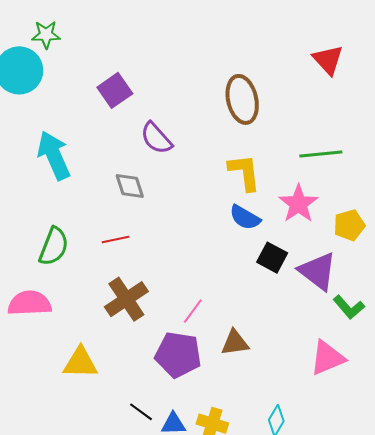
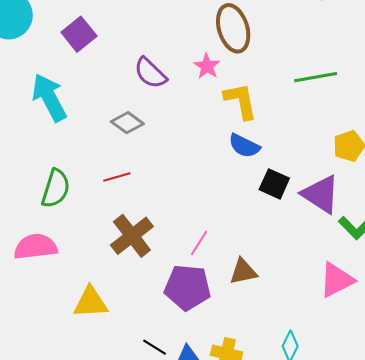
purple square: (115, 90) -> (79, 34), moved
gray diamond: (130, 186) -> (127, 123), turned -32
pink star: (298, 204) -> (207, 66), moved, size x0.7

